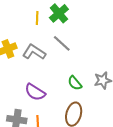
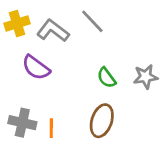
purple semicircle: (35, 92) -> (36, 68), moved

